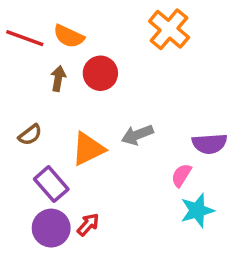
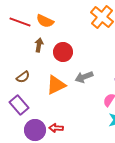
red circle: (100, 73) -> (63, 52), moved
purple rectangle: (51, 184) -> (19, 105), moved
red arrow: (88, 225) -> (56, 128), turned -128

